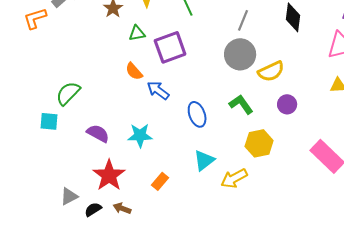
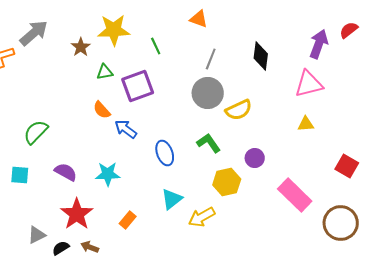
purple circle: (287, 104) -> (255, 158), moved
cyan square: (49, 121) -> (20, 175), moved

